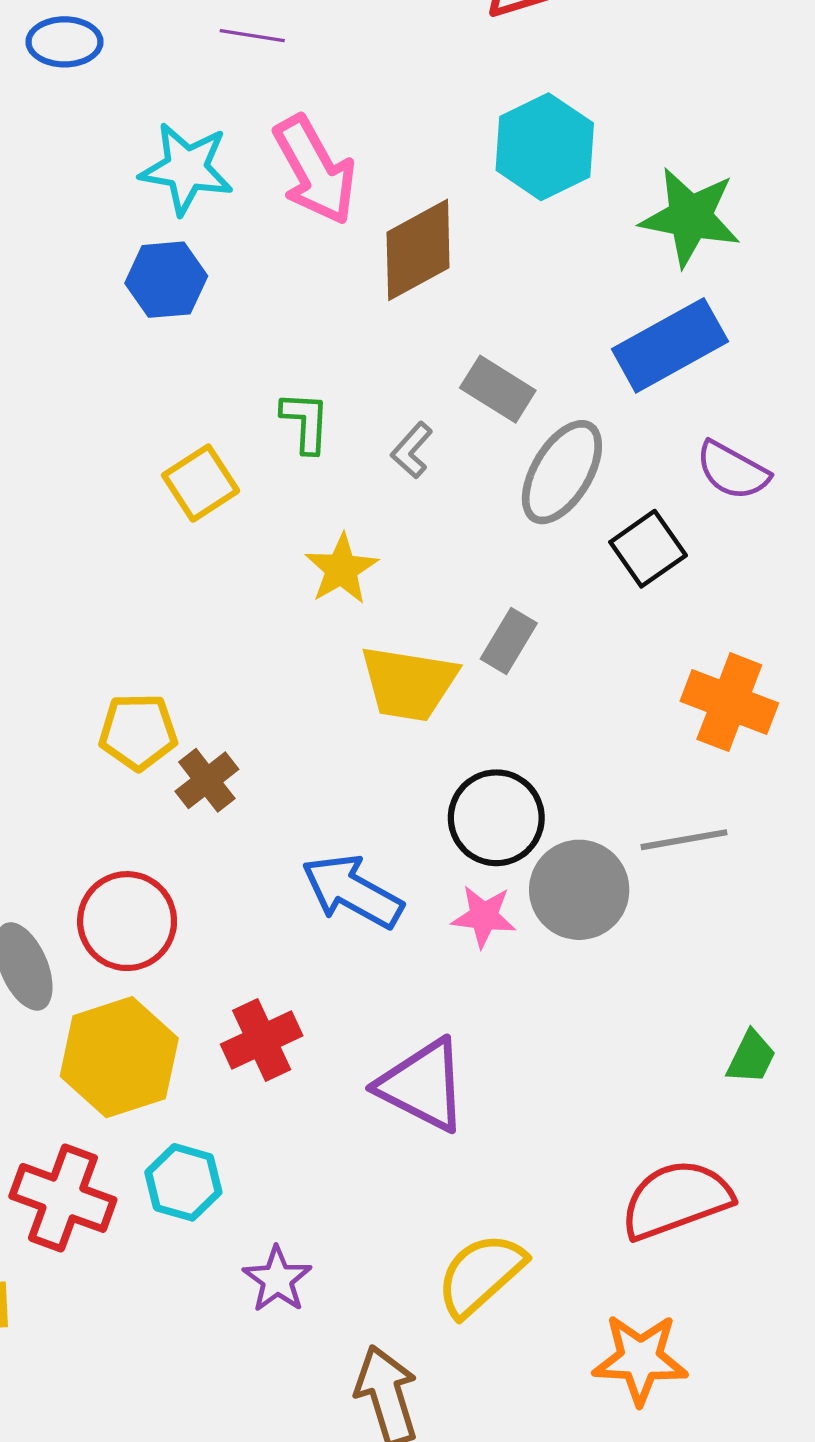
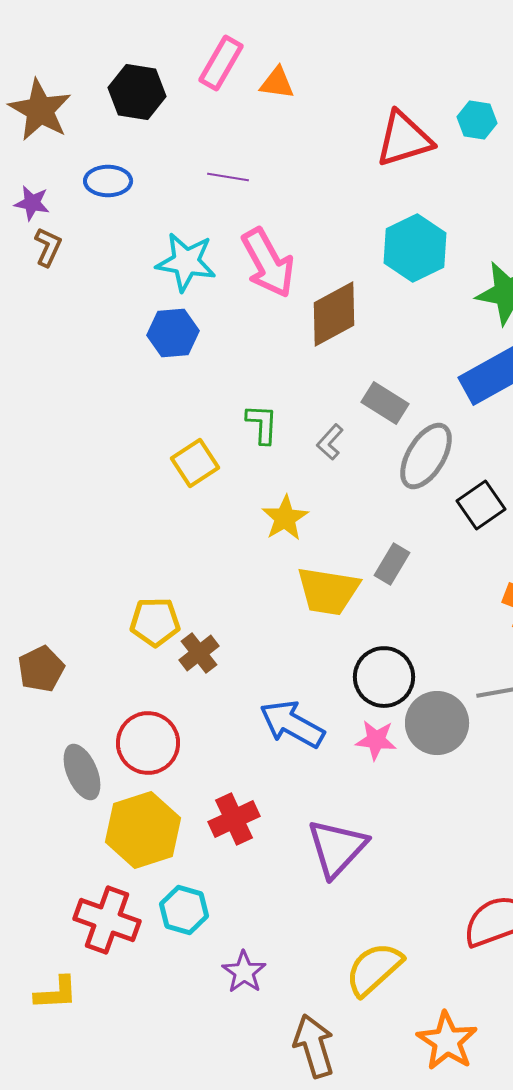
purple triangle: (423, 1085) -> (337, 848), turned 46
orange star: (640, 1359) -> (447, 1041), moved, turned 30

